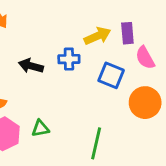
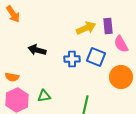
blue cross: (69, 59) -> (72, 59), moved

